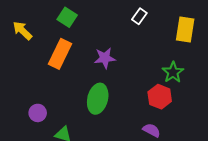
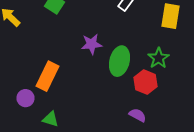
orange rectangle: (60, 54) -> (48, 76), moved
green ellipse: (98, 99) -> (120, 61), moved

